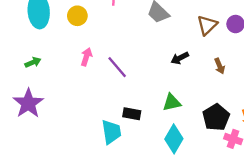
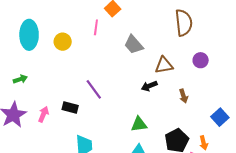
brown triangle: (207, 25) -> (164, 65), moved, turned 30
pink arrow: (86, 57) -> (43, 114), moved
black rectangle: (132, 114) -> (70, 107), moved

